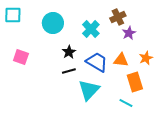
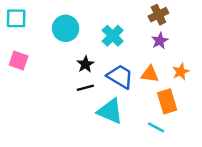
brown cross: (118, 17) -> (158, 15), moved
pink square: (21, 57) -> (19, 60), moved
cyan triangle: (89, 90) -> (110, 111), turned -50

